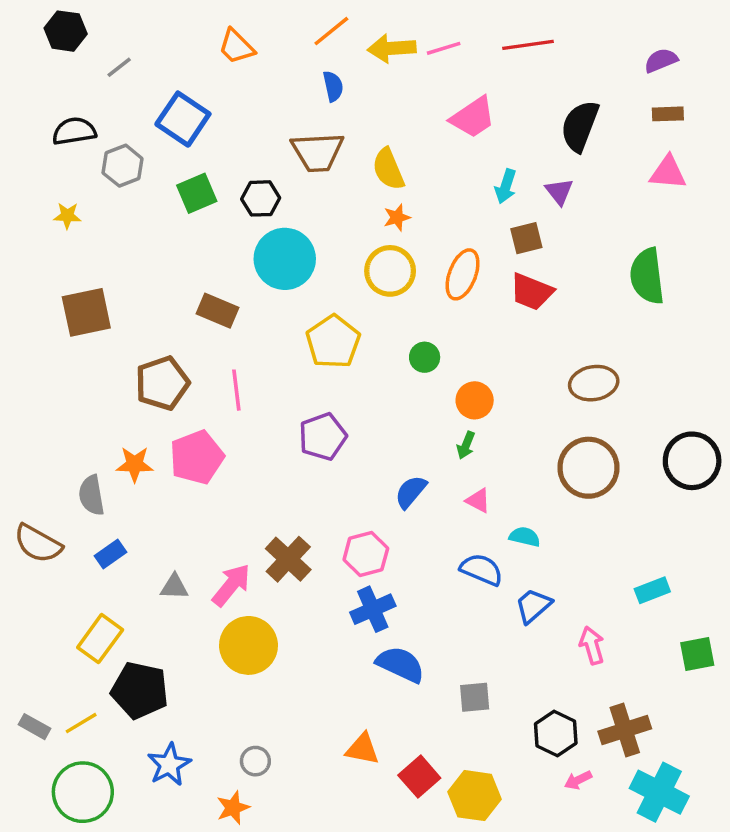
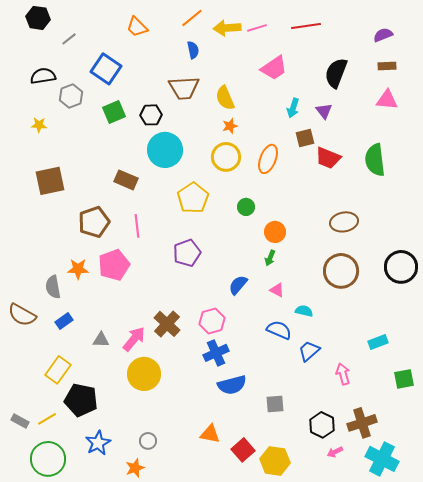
red trapezoid: (532, 292) -> (328, 158), moved
blue semicircle: (400, 664) -> (232, 385), turned 140

